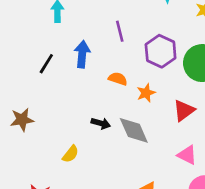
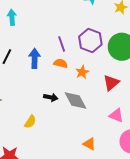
purple line: (120, 31) -> (62, 44), moved
blue arrow: (82, 54) -> (35, 58), moved

